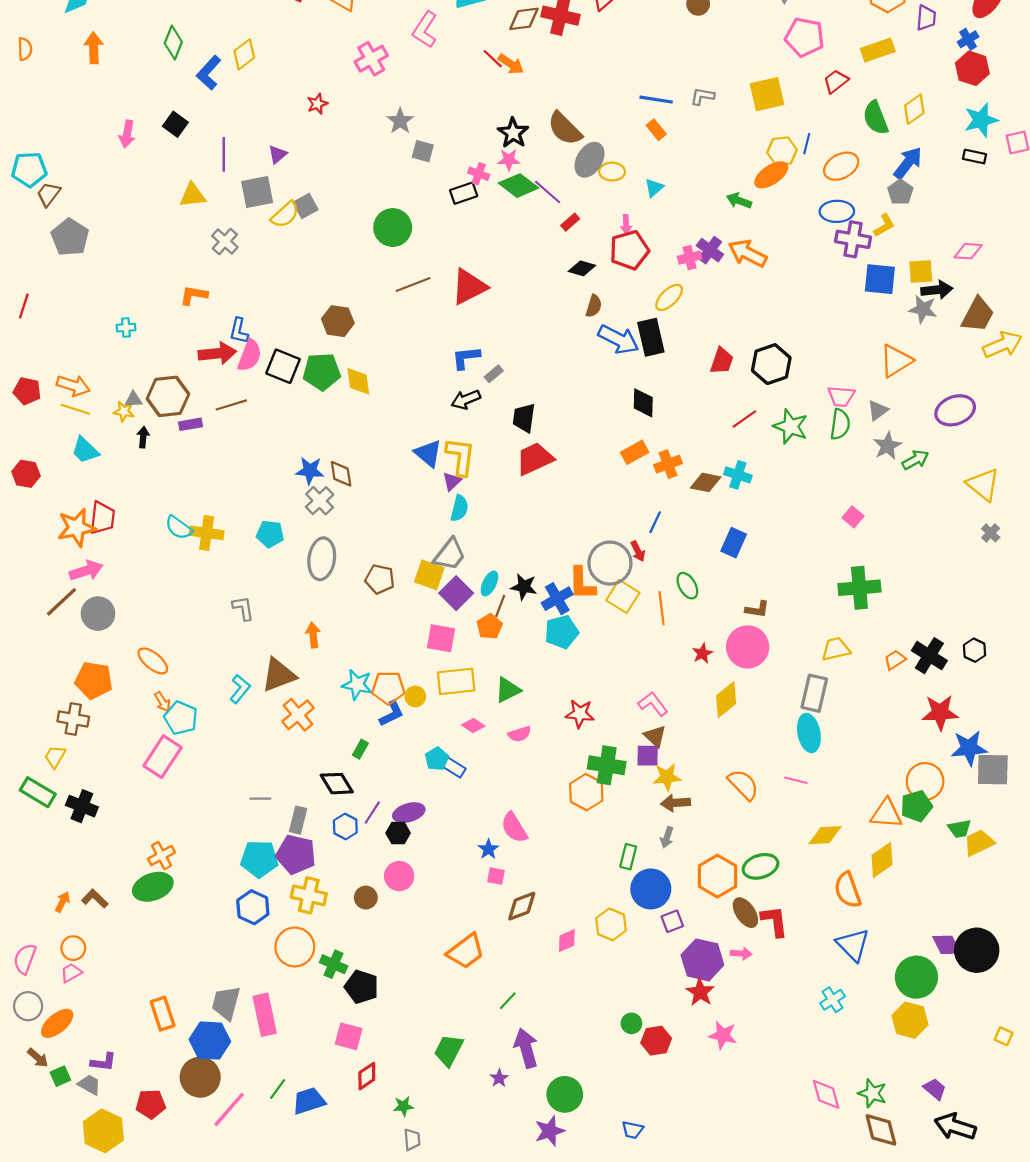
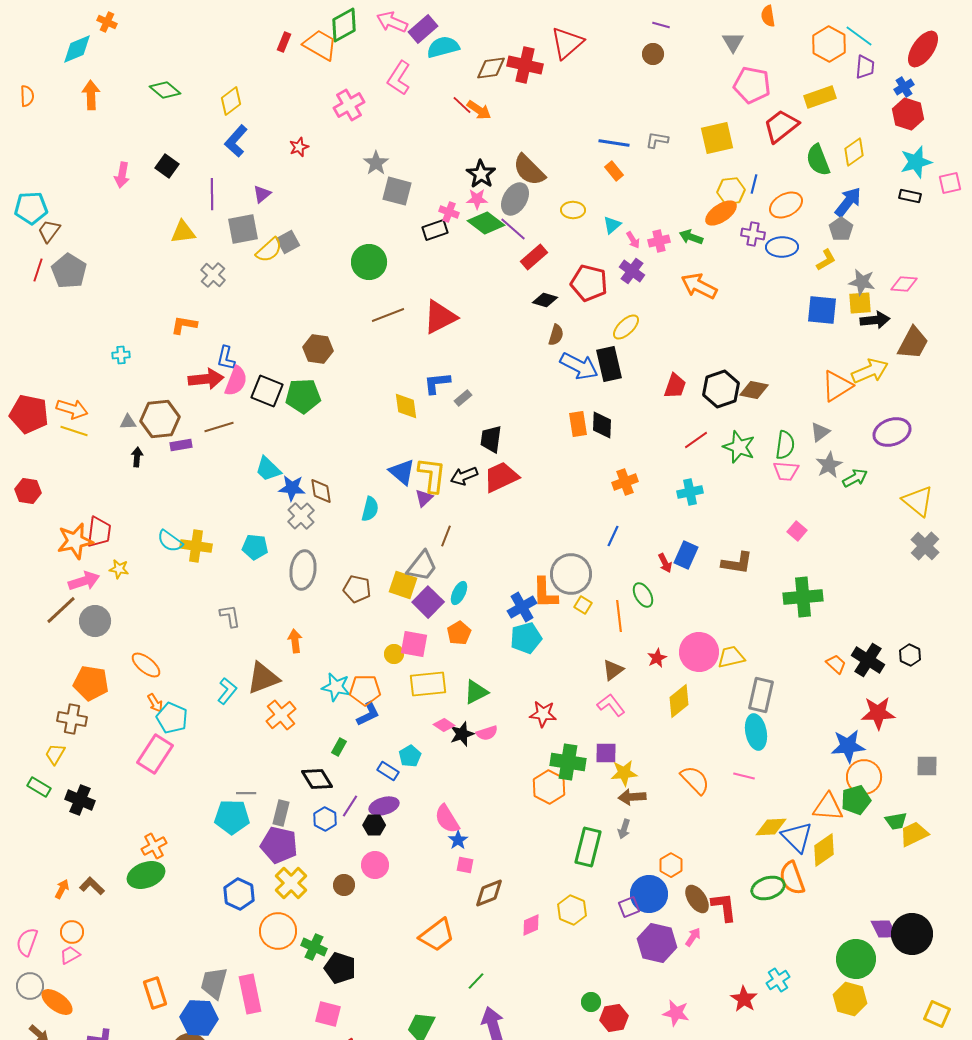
green diamond: (173, 43) -> (165, 90), turned -72
blue L-shape: (209, 73) -> (236, 141), moved
red trapezoid: (836, 81) -> (781, 126), size x1.5
gray square: (423, 151) -> (397, 191), size x1.4
gray ellipse: (589, 160) -> (515, 199), moved
red rectangle: (570, 222) -> (534, 257), size x1.5
pink arrow: (626, 224) -> (633, 240), moved, turned -30
purple cross: (853, 239) -> (753, 234), moved, size x0.7
red pentagon: (629, 250) -> (589, 283), turned 30
purple cross: (710, 250) -> (632, 271), moved
pink cross: (690, 258) -> (659, 241), moved
red line: (24, 306) -> (38, 270), moved
gray star: (923, 309) -> (862, 282), moved
yellow arrow: (1002, 345) -> (870, 371), moved
yellow diamond: (358, 381) -> (406, 406), moved
red pentagon: (27, 391) -> (29, 414), size x1.5
pink trapezoid: (841, 396) -> (786, 471), moved
black arrow: (466, 400) -> (464, 476), moved
yellow star: (124, 411) -> (119, 569), moved
cyan trapezoid: (85, 450) -> (268, 469), moved
orange rectangle: (635, 452) -> (578, 424), moved, turned -70
cyan cross: (738, 475) -> (690, 492), turned -30
brown diamond: (706, 482) -> (754, 390), moved
cyan semicircle: (459, 508) -> (370, 509), moved
gray cross: (991, 533) -> (925, 546), size x1.6
red arrow: (638, 551) -> (665, 563), moved
black star: (524, 587) -> (462, 734), moved, turned -30
yellow square: (623, 596) -> (583, 605), size x0.6
brown line: (500, 606) -> (446, 536), moved
brown L-shape: (757, 609) -> (737, 563), moved, size x1.4
yellow trapezoid: (836, 649) -> (731, 657), moved
orange trapezoid: (895, 660) -> (836, 664), turned 75
yellow circle: (415, 696) -> (394, 654), moved
brown triangle: (655, 736) -> (613, 670), moved, turned 40
blue star: (969, 748) -> (848, 746), moved
blue rectangle: (454, 767) -> (388, 771), moved
gray square: (993, 770) -> (927, 766), size x0.7
green rectangle: (38, 792) -> (39, 787), size x0.7
pink semicircle: (514, 828) -> (447, 819), moved
green rectangle: (628, 857) -> (588, 847), size x1.6
cyan pentagon: (259, 859) -> (232, 817), moved
green ellipse: (760, 866) -> (768, 888), moved
orange hexagon: (717, 876) -> (671, 865), size x0.6
blue circle: (651, 889) -> (649, 894), moved
yellow cross: (309, 895) -> (291, 883), turned 32
blue triangle: (853, 945) -> (797, 837), moved
pink arrow: (741, 953) -> (693, 937), turned -60
red star: (700, 992) -> (744, 999), moved
orange ellipse: (57, 1023) -> (57, 1002), turned 76
yellow square: (1004, 1036) -> (937, 1014), size x1.5

